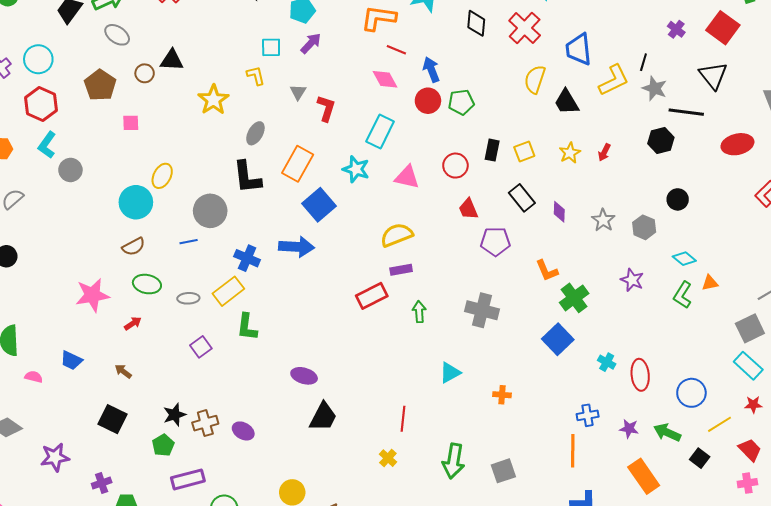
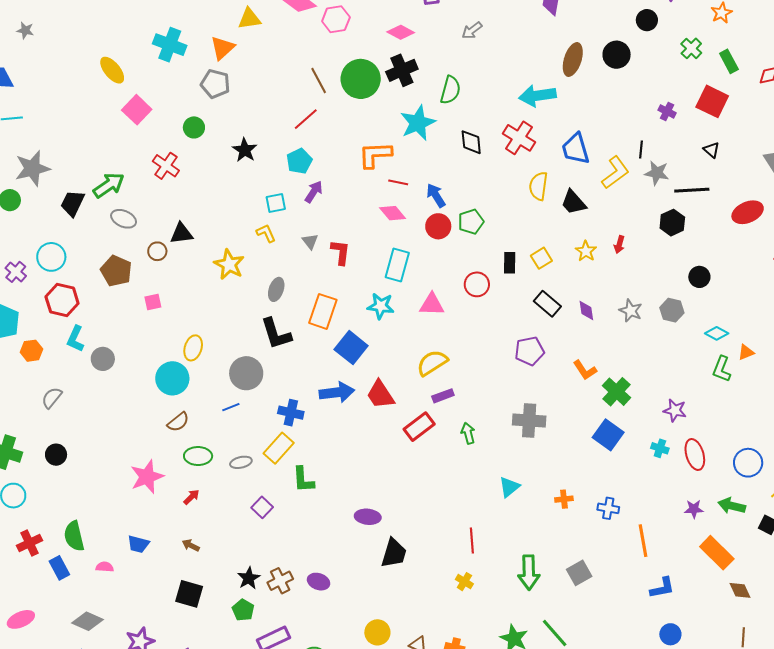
black triangle: (713, 76) -> (712, 150), size x0.6
red trapezoid: (468, 209) -> (380, 395), moved, size x1.4
purple star: (632, 280) -> (675, 410), moved
blue cross: (588, 415) -> (608, 508), moved, turned 30

